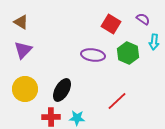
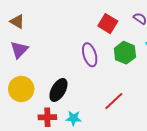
purple ellipse: (93, 55) -> (90, 55), turned 65

